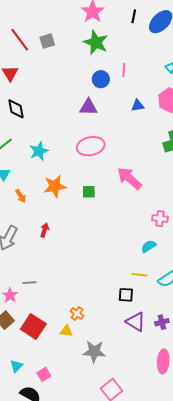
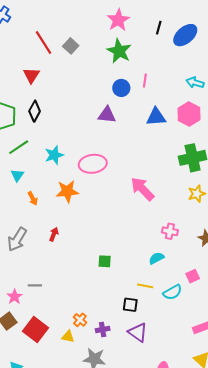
gray square: (47, 41) -> (71, 46), turned -35
blue triangle: (138, 105) -> (156, 117), size x1.5
black diamond: (16, 109) -> (35, 111), turned 35
pink ellipse: (91, 146) -> (93, 164), moved
green square: (89, 192) -> (105, 261), moved
purple cross: (162, 322) -> (103, 329), moved

